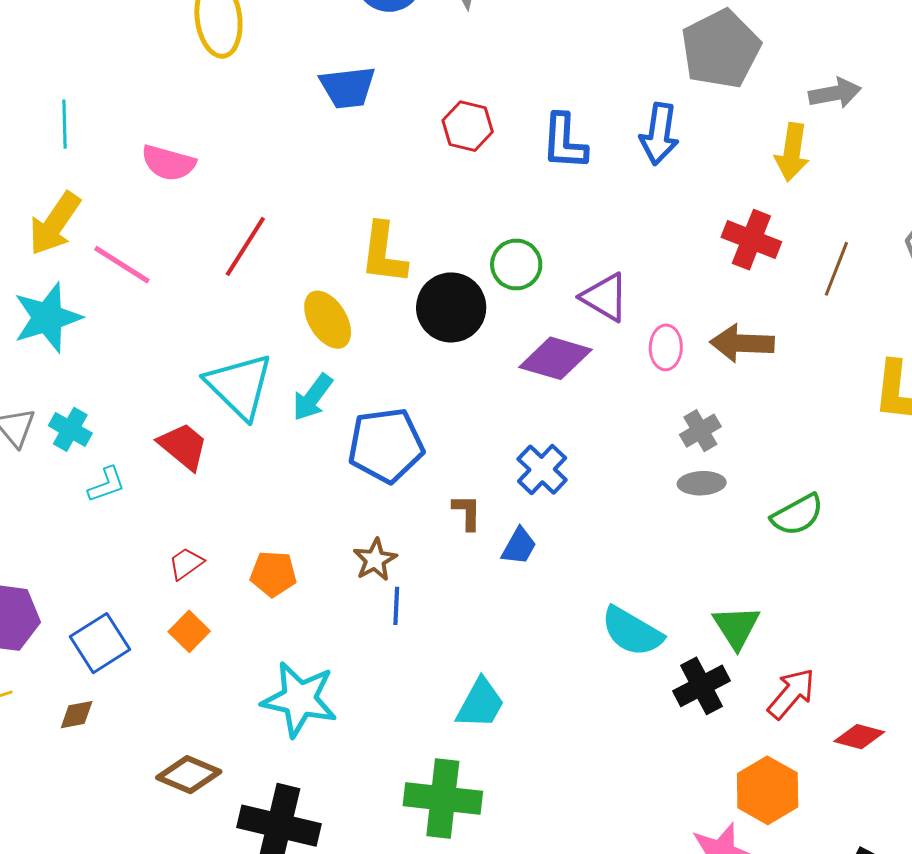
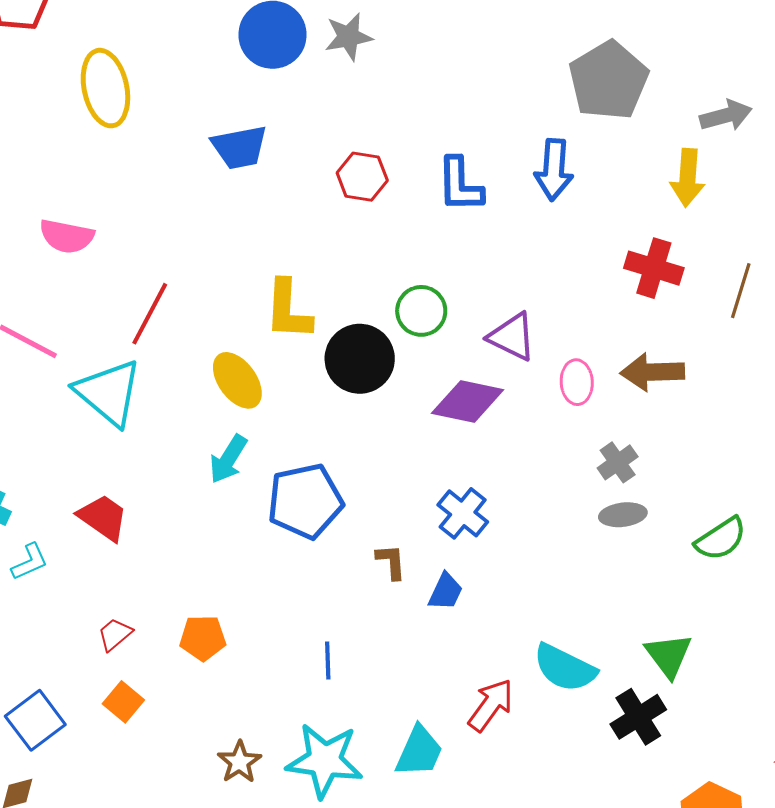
cyan triangle: (239, 386) -> (109, 393), moved
brown star: (375, 560) -> (239, 762), moved
red arrow: (791, 694) -> (491, 705), moved
cyan star: (299, 699) -> (325, 760), moved

